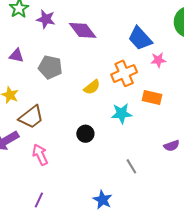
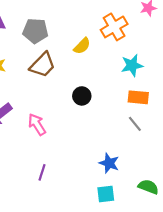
orange rectangle: (152, 98) -> (138, 97), moved
cyan star: (122, 113) -> (132, 65), moved
brown trapezoid: (31, 117) -> (43, 65), moved

